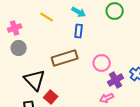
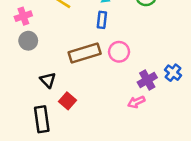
pink circle: (102, 63) -> (119, 52), moved
black triangle: (35, 80) -> (48, 80), size x0.6

